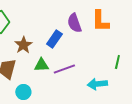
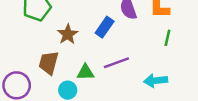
green line: (117, 62) -> (167, 38), moved
green triangle: (41, 65) -> (86, 72), moved

